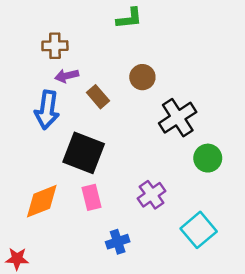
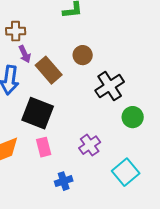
purple arrow: (67, 76) -> (25, 54), turned -102
brown rectangle: (98, 97) -> (49, 70), size x1.5

